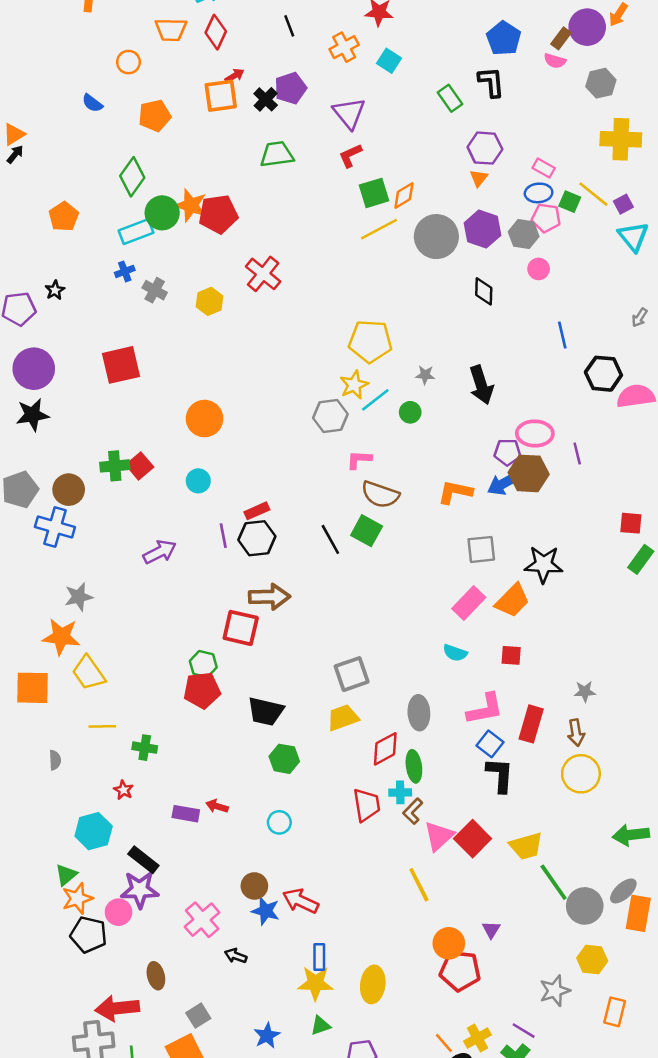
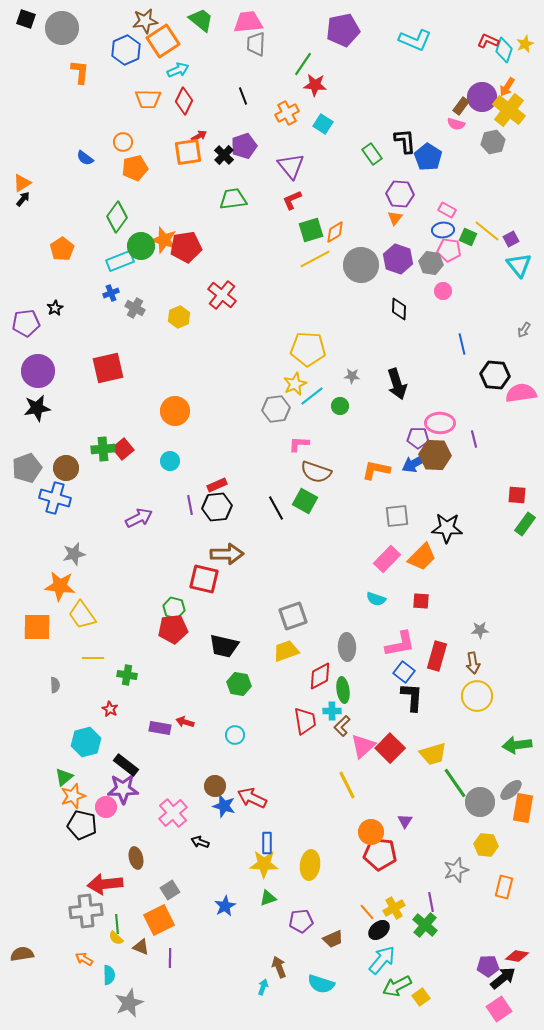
blue pentagon: (504, 38) -> (428, 157), moved
orange circle: (128, 62) -> (123, 142), moved
yellow cross: (621, 139) -> (509, 110), moved, turned 36
purple line: (524, 1031) -> (431, 902), turned 48

